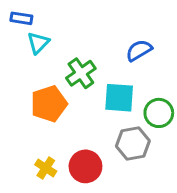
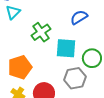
orange pentagon: (49, 104) -> (20, 67), moved

